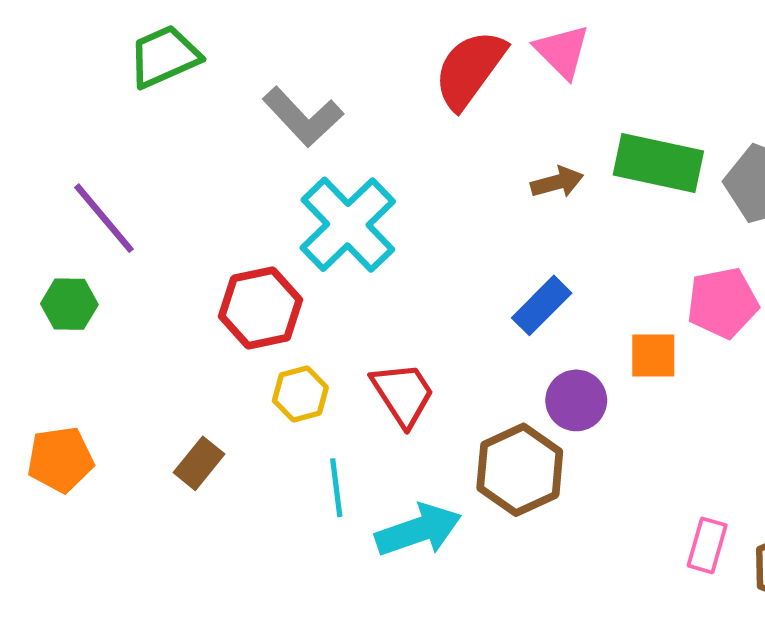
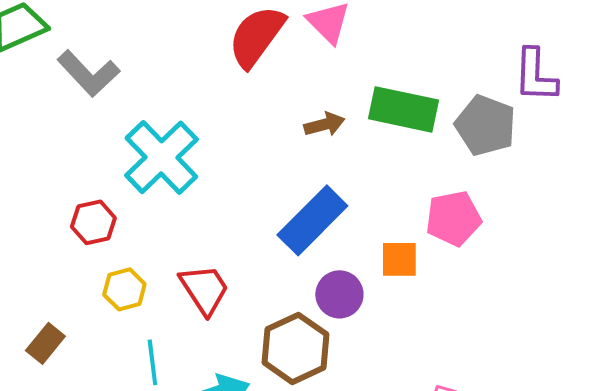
gray L-shape: (303, 117) -> (88, 73), moved
blue rectangle: (542, 305) -> (312, 220), size x1.5
red hexagon: (261, 308) -> (93, 222), size x0.7

